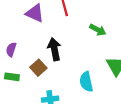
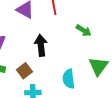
brown square: (38, 68) -> (24, 71), moved

